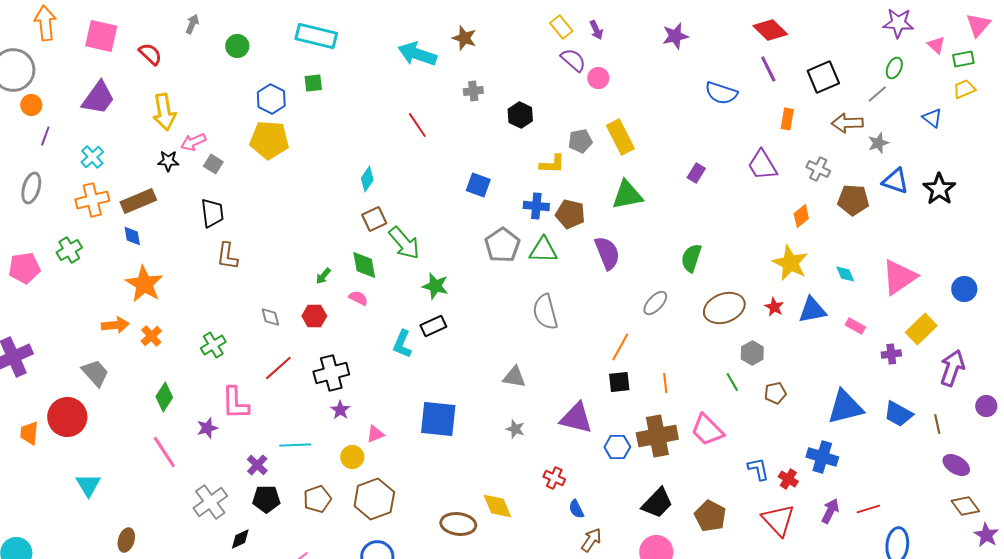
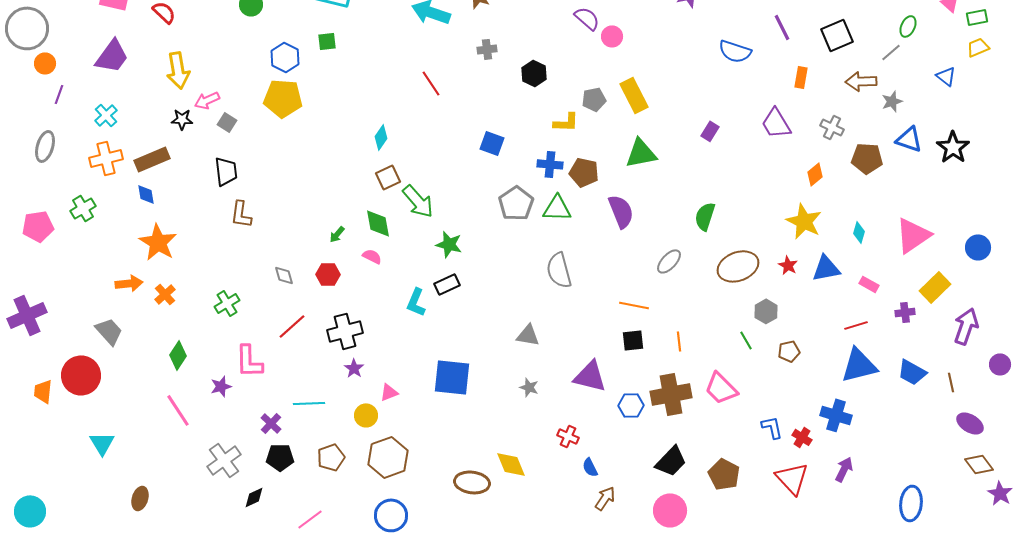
cyan diamond: (845, 274) -> (859, 232), turned 40
orange line: (620, 347) -> (634, 305), turned 72
red line: (868, 509) -> (856, 325), moved

